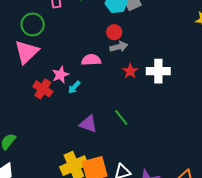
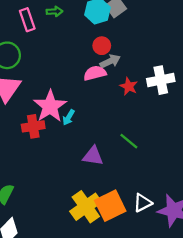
pink semicircle: (91, 60) -> (95, 73), moved
pink star: (60, 75) -> (50, 106), size x1.6
red cross: (43, 89) -> (33, 126), turned -30

